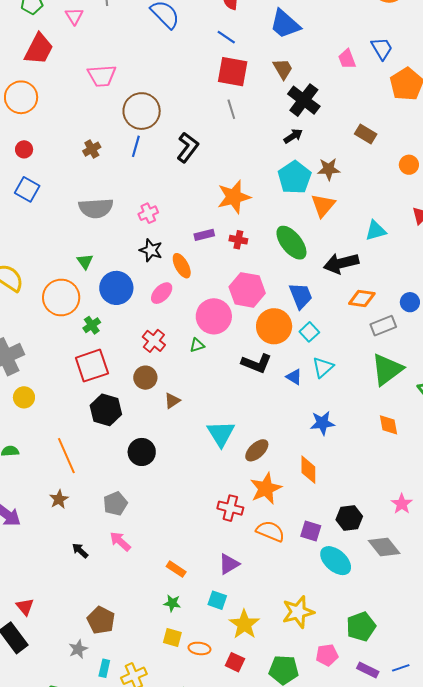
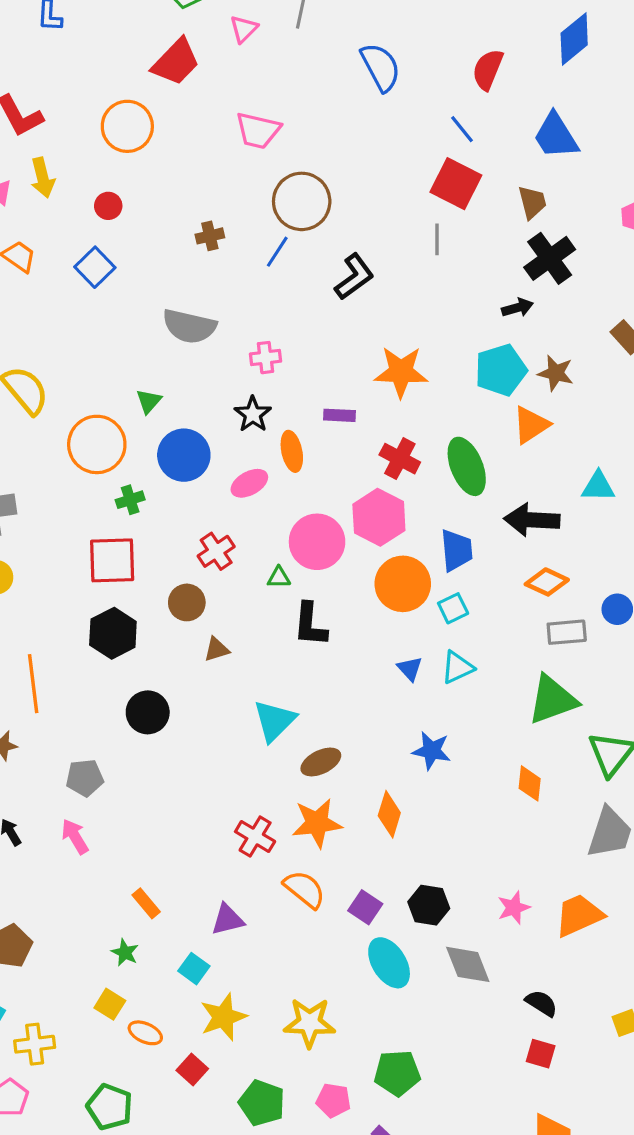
red cross: (238, 240) -> (400, 459), moved, size x1.4
black L-shape: (257, 363) -> (310, 625), moved, turned 56

